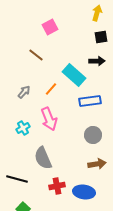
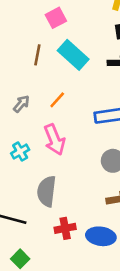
brown line: (36, 55) -> (37, 55), turned 63
cyan rectangle: (74, 75) -> (73, 55), moved
gray semicircle: (43, 158) -> (47, 191), turned 30

